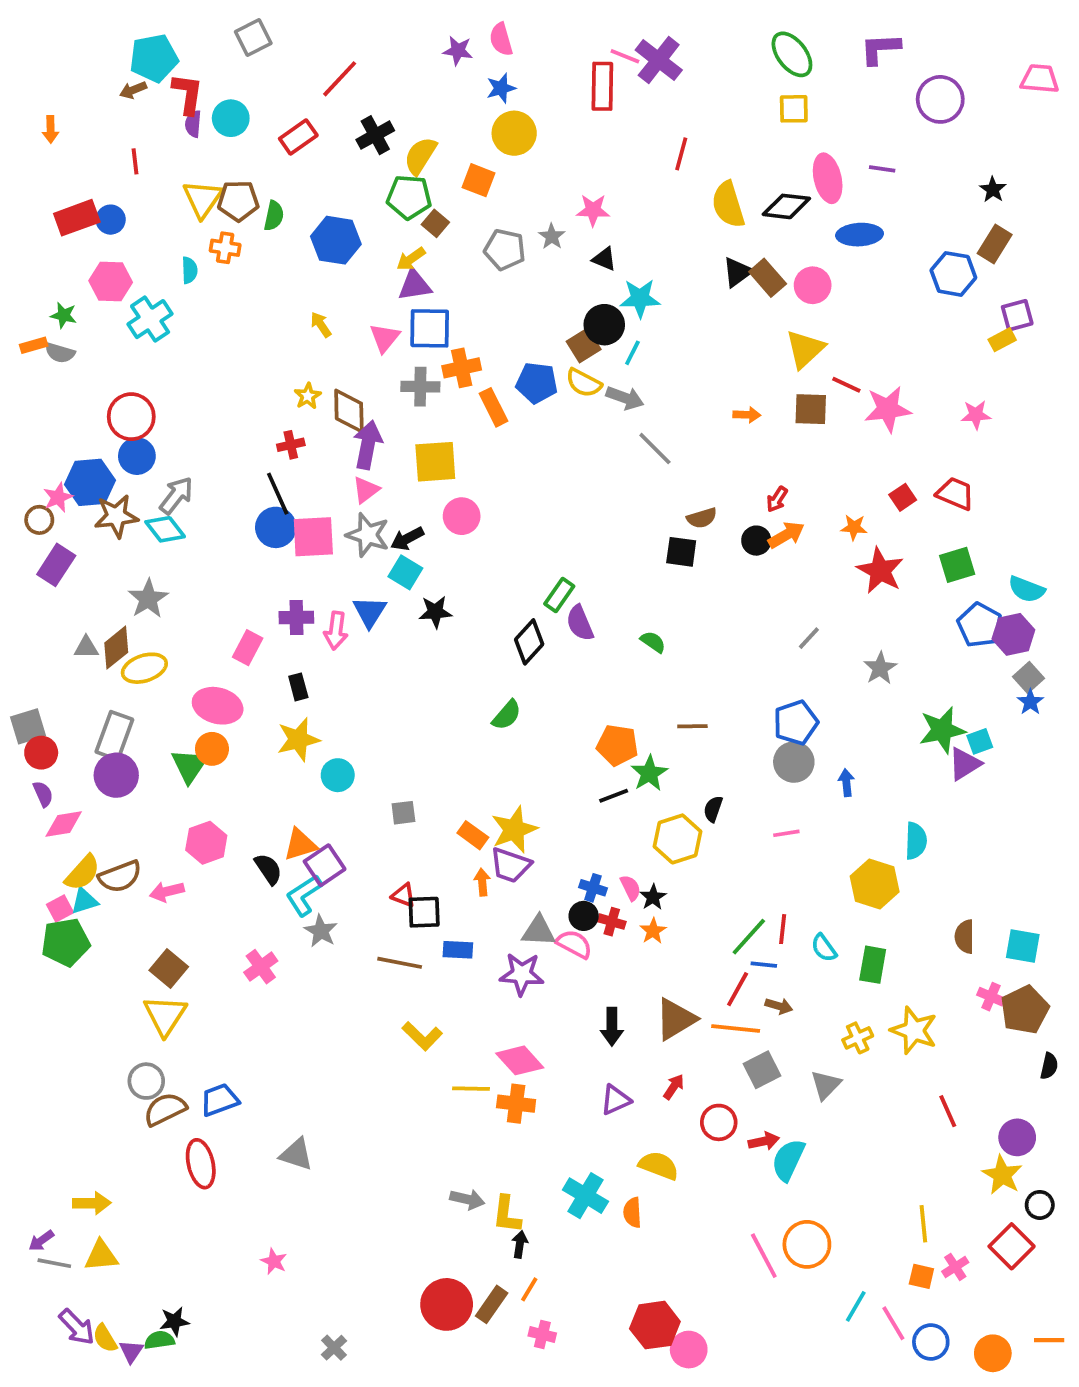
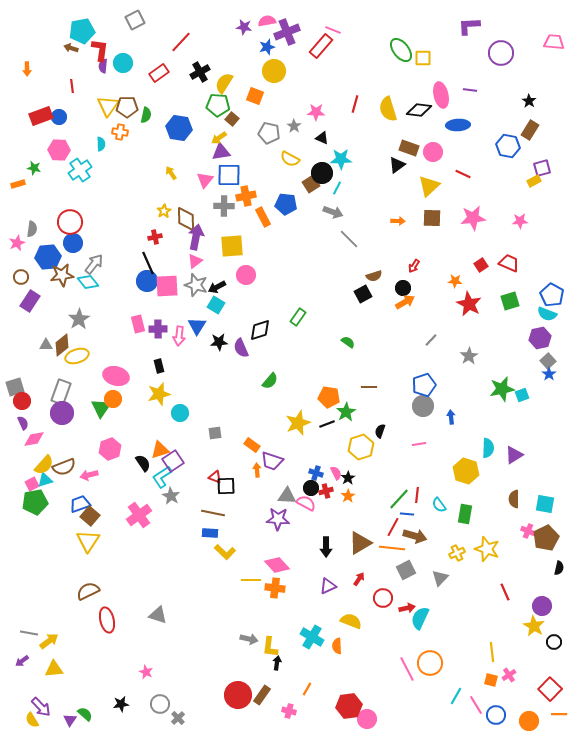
pink semicircle: (501, 39) -> (267, 21), turned 96
green ellipse: (792, 54) -> (401, 50), moved
purple cross: (659, 60) -> (287, 32), moved, turned 30
red rectangle: (602, 86) -> (321, 46), turned 40
brown arrow: (133, 90) -> (71, 48), turned 40
red line: (681, 154) -> (355, 104), moved
black triangle: (738, 272) -> (397, 165), moved
brown rectangle: (768, 278) -> (409, 148), turned -30
gray semicircle: (60, 353) -> (32, 229), moved, turned -98
yellow semicircle: (584, 383) -> (290, 159), moved
red line: (846, 385) -> (463, 174), moved
pink star: (58, 497) -> (17, 243), moved
orange arrow: (786, 535) -> (405, 302), moved
black square: (681, 552) -> (363, 294), turned -36
black star: (435, 612) -> (219, 342), moved
purple semicircle: (580, 623) -> (241, 348), moved
blue pentagon: (980, 625) -> (552, 295), moved
black diamond: (529, 642) -> (260, 330), moved, turned 30
pink rectangle: (248, 648) -> (138, 324), moved, turned -42
purple triangle: (965, 764) -> (514, 455), moved
yellow star: (514, 830) -> (298, 423), moved
red cross: (612, 922) -> (326, 491), turned -32
blue rectangle: (458, 950) -> (210, 533), moved
pink cross: (261, 967) -> (139, 515), size x1.4
brown arrow: (779, 1006) -> (415, 536), size x1.6
gray circle: (146, 1081) -> (160, 704), moved
blue trapezoid: (219, 1100) -> (80, 504), moved
yellow arrow: (92, 1203) -> (49, 641), turned -36
red square: (1012, 1246) -> (550, 689), moved
gray line: (54, 1263) -> (29, 633), moved
orange line: (529, 1289) -> (307, 689), moved
black star: (174, 1321) -> (121, 704), moved
yellow semicircle: (105, 1338) -> (32, 720), moved
green semicircle: (159, 1340) -> (85, 714), turned 49

